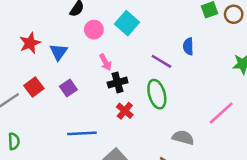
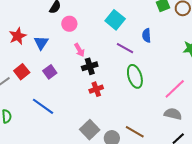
cyan square: (127, 23) -> (115, 20), moved
green ellipse: (157, 94) -> (135, 76), moved
red cross: (125, 111) -> (96, 89), turned 32
blue line: (82, 133) -> (43, 106), moved, turned 40
gray semicircle: (183, 137) -> (173, 114), moved

